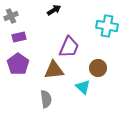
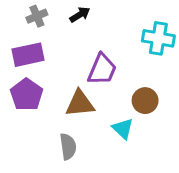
gray cross: (11, 16) -> (37, 16), moved
purple rectangle: (19, 37) -> (28, 55), size x1.5

